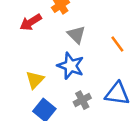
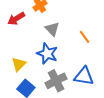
gray cross: (82, 100) -> (56, 81), size x1.5

